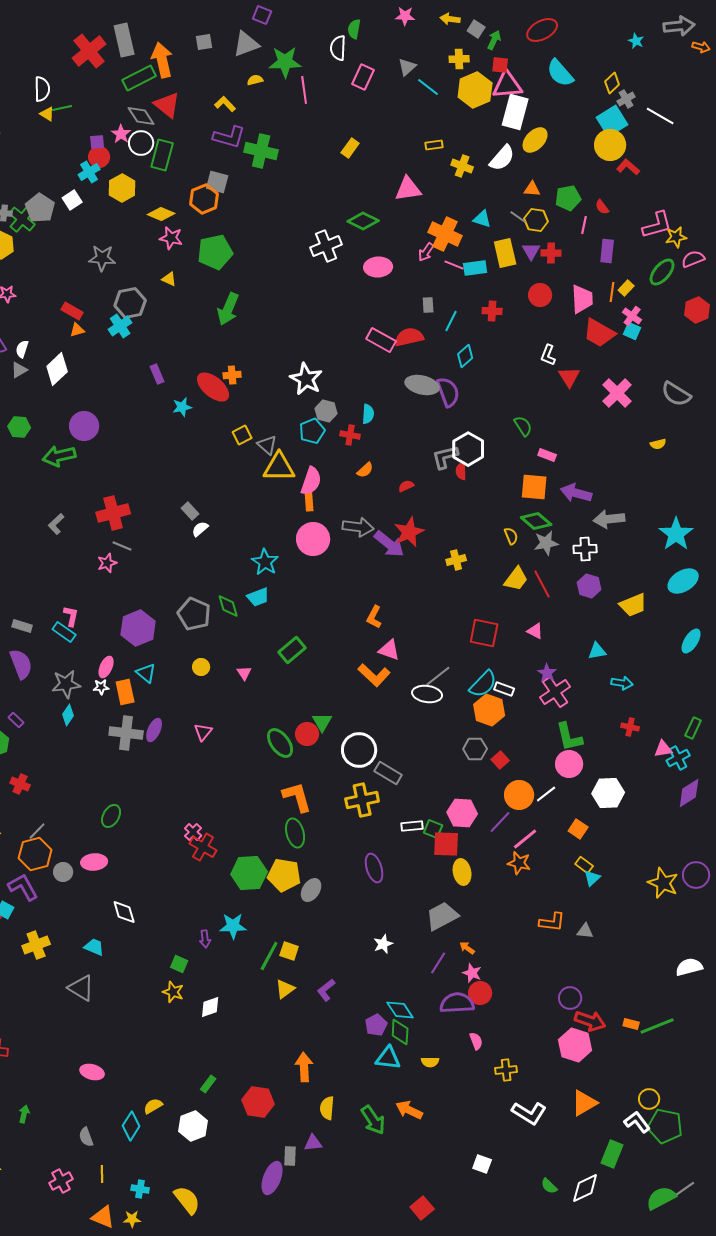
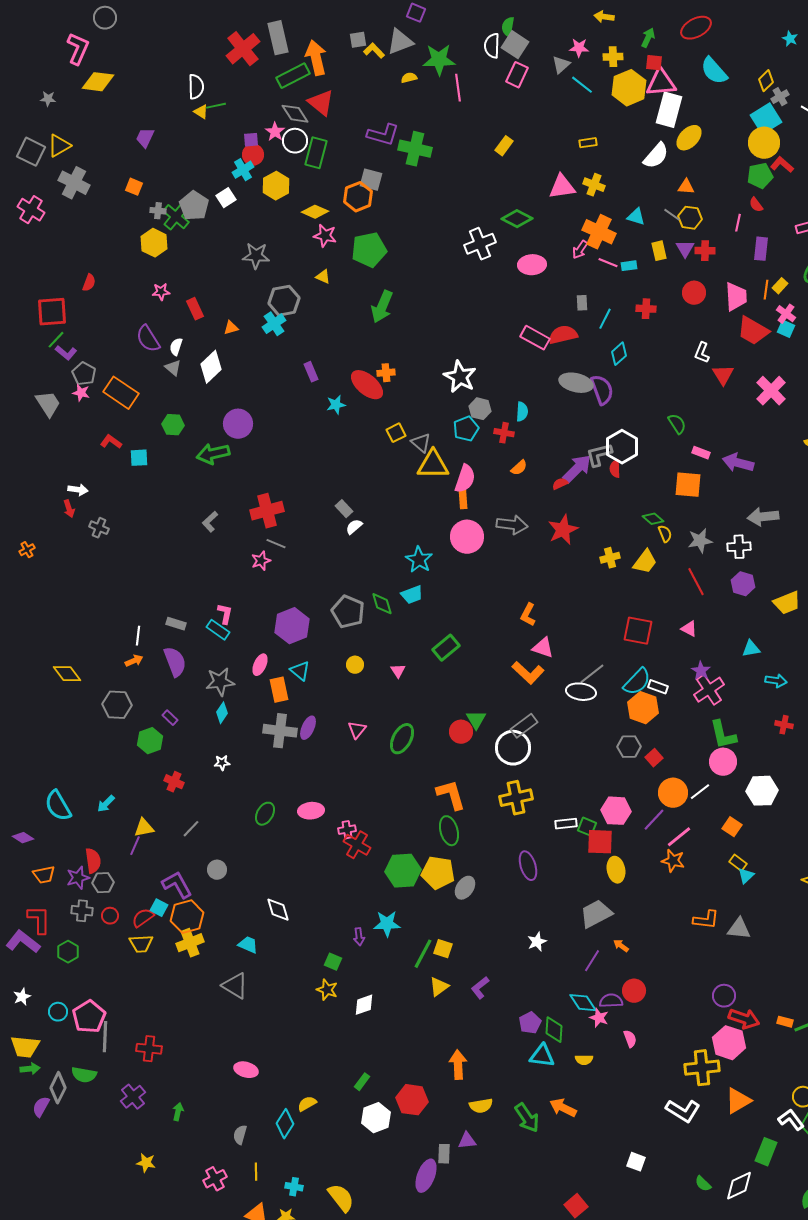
pink star: (405, 16) -> (579, 48), moved
gray square: (476, 29) -> (515, 45), moved, size x1.5
yellow L-shape: (225, 104) -> (374, 51), moved
yellow cross: (462, 166) -> (594, 185), moved
green pentagon: (568, 198) -> (760, 176), moved
yellow rectangle: (505, 253) -> (659, 251), size x0.7
cyan rectangle: (475, 268) -> (629, 266), size x0.7
red rectangle: (72, 311) -> (195, 309), moved, turned 35
gray triangle: (19, 370) -> (173, 368), turned -48
purple arrow: (576, 493) -> (738, 463), moved
green diamond: (536, 521) -> (653, 519), moved, size x0.7
purple arrow: (389, 544) -> (577, 469), moved, turned -84
yellow trapezoid: (516, 579) -> (645, 562), moved
white star: (101, 687) -> (222, 763), moved
green ellipse: (280, 743) -> (402, 739), moved, turned 64
gray rectangle: (388, 773) -> (524, 726), moved, turned -68
pink cross: (193, 832) -> (347, 830), turned 36
orange hexagon: (35, 854) -> (187, 917), moved
pink ellipse: (94, 862) -> (311, 811), moved
gray triangle: (585, 931) -> (739, 929), size x1.4
pink star: (472, 973) -> (599, 1018), moved
purple semicircle: (457, 1003) -> (611, 1001), size x0.7
cyan diamond: (400, 1010) -> (583, 1003), moved
yellow cross: (506, 1070) -> (702, 1068), moved, size x1.6
yellow semicircle: (327, 1108) -> (481, 1106), turned -105
white hexagon: (193, 1126) -> (376, 1118), moved
gray semicircle: (86, 1137) -> (240, 1135), turned 36

